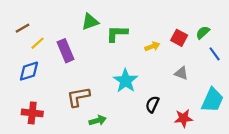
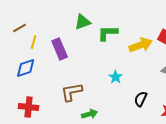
yellow line: (38, 43) -> (34, 42), turned -32
yellow arrow: (152, 46) -> (141, 45), size x1.6
cyan star: (126, 81) -> (116, 77), size x0.6

